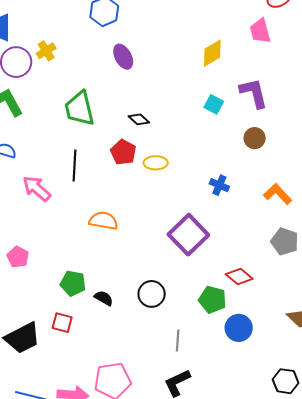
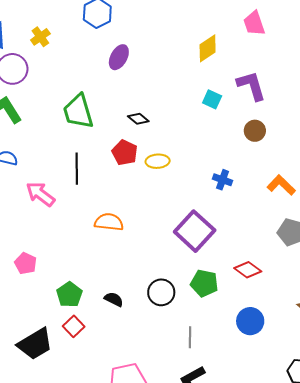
yellow cross: (46, 51) -> (40, 37), moved
purple ellipse: (123, 57) -> (119, 57), turned 60
green pentagon: (73, 283) -> (69, 295), moved, turned 30
green pentagon: (212, 300) -> (204, 283), moved
red square: (62, 323) -> (74, 326), turned 35

